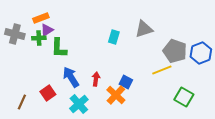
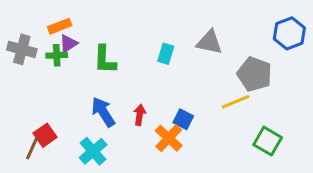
gray triangle: (144, 29) -> (209, 42), turned 30
green L-shape: (59, 48) -> (105, 60), moved
blue hexagon: (201, 53) -> (289, 33), moved
red square: (48, 93) -> (45, 135), moved
cyan cross: (79, 104) -> (93, 151), moved

